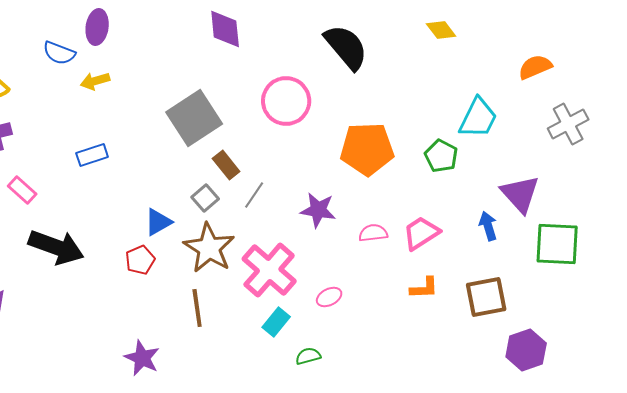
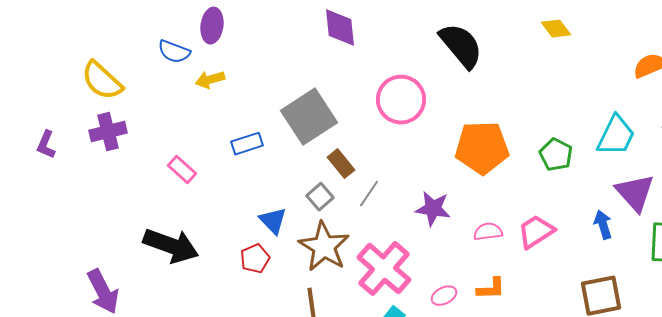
cyan trapezoid: (478, 118) -> (616, 136), moved
blue rectangle: (92, 155) -> (247, 144), moved
pink rectangle: (22, 190) -> (182, 170), moved
blue triangle: (158, 222) -> (273, 221), turned -44
orange L-shape: (424, 288) -> (491, 289), moved

